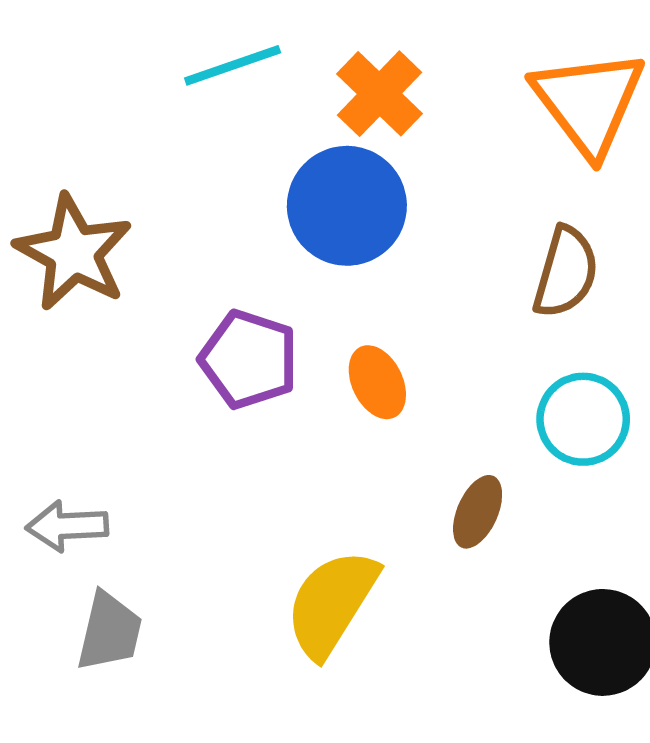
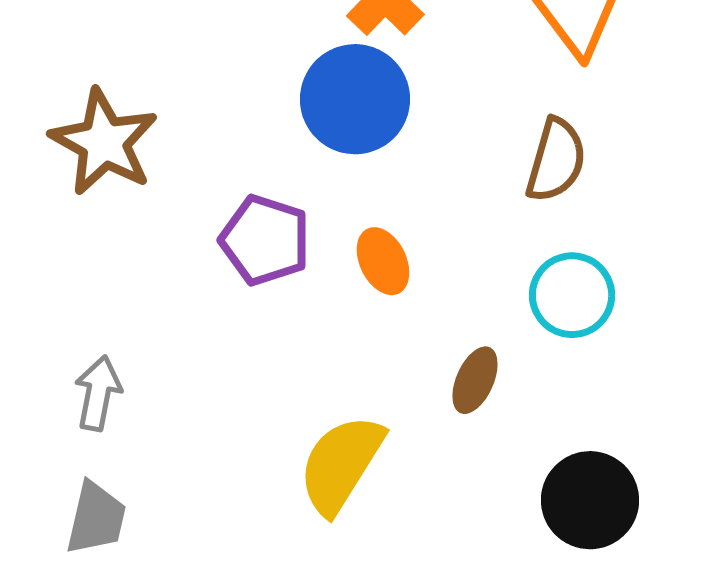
gray arrow: (67, 526) -> (98, 393), turned 104
gray trapezoid: (109, 632) -> (96, 518), moved

